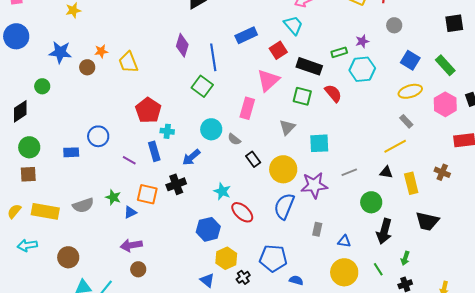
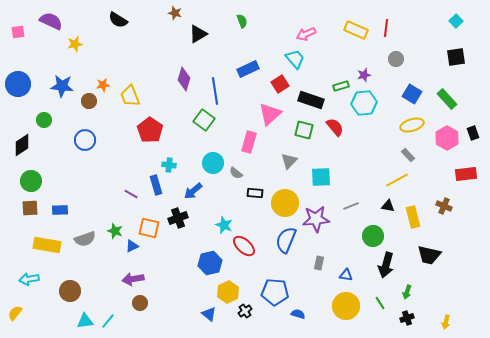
blue circle: (16, 36) -> (18, 84), moved
red pentagon: (148, 110) -> (150, 130), moved
blue circle: (98, 136) -> (85, 140), moved
blue rectangle: (71, 152) -> (60, 210), moved
black rectangle: (253, 159) -> (255, 193), turned -49
yellow semicircle: (14, 211) -> (15, 313), moved

